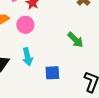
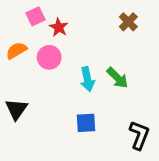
cyan arrow: (27, 57) -> (87, 79), moved

